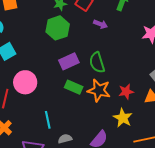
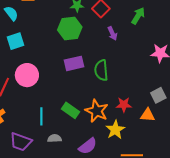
purple arrow: (100, 24) -> (112, 33), turned 32
green rectangle: (74, 87) -> (71, 110), moved
orange star: (99, 90) -> (97, 111), moved

